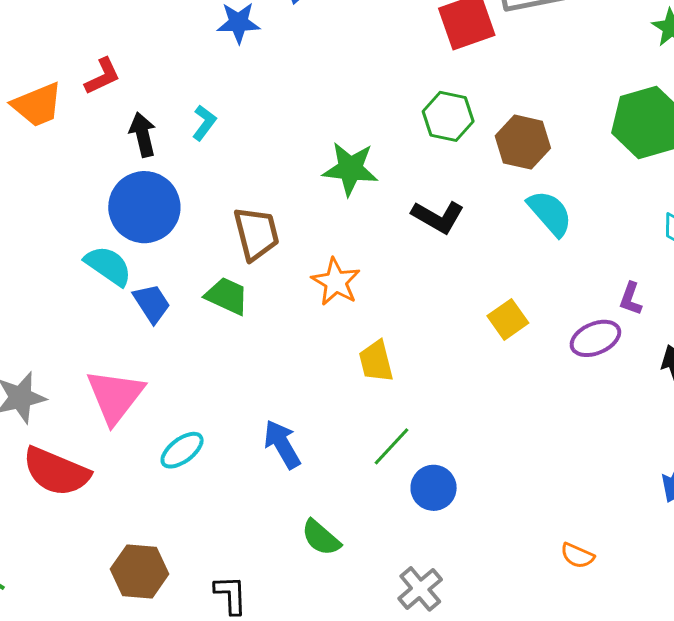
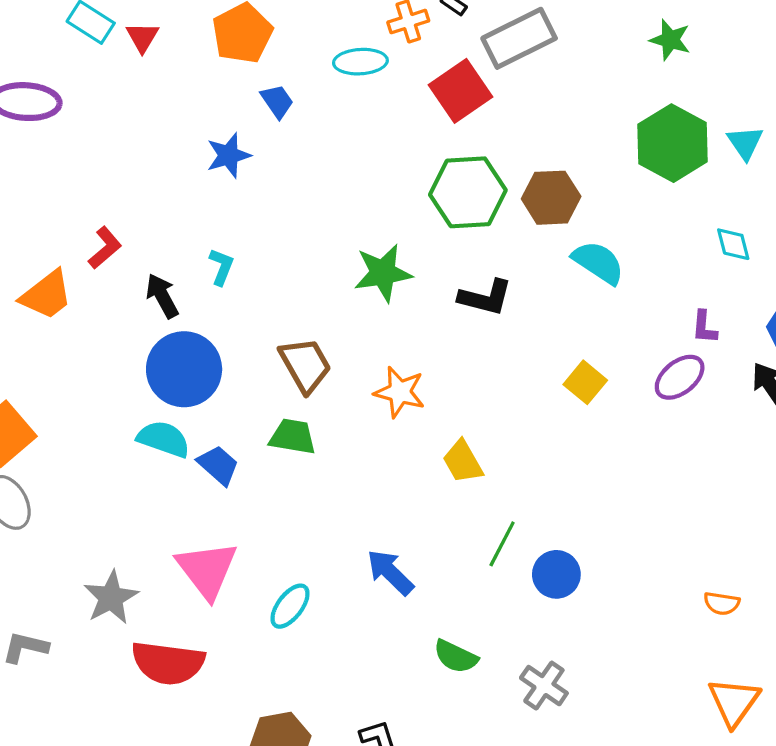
green hexagon: (448, 116) -> (468, 192), size x1.4
gray cross: (420, 589) -> (544, 686), moved

